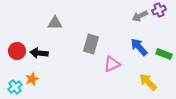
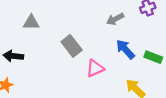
gray arrow: (140, 16) -> (115, 19), moved
gray rectangle: (91, 44) -> (72, 46), turned -54

